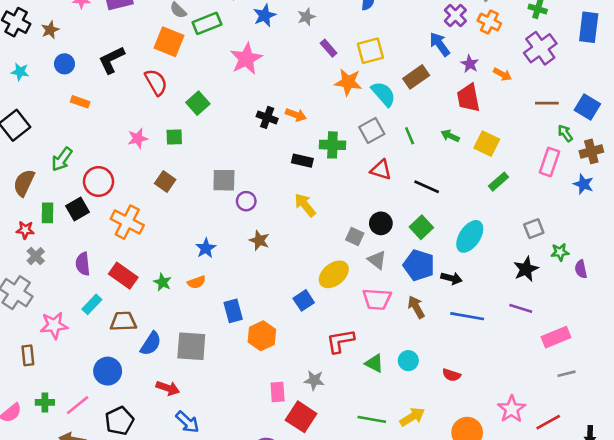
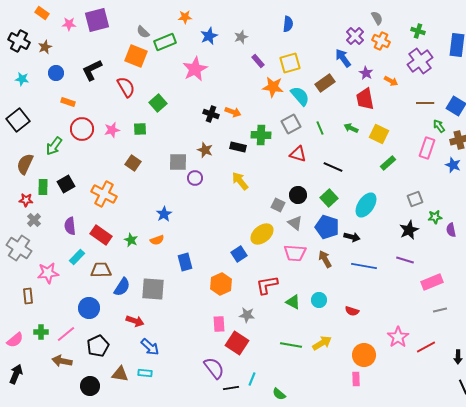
red circle: (98, 182) -> (82, 129), moved
brown star: (259, 240) -> (205, 150), moved
orange hexagon: (262, 336) -> (221, 284), moved

